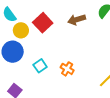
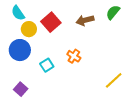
orange cross: (67, 69) -> (74, 56), moved

